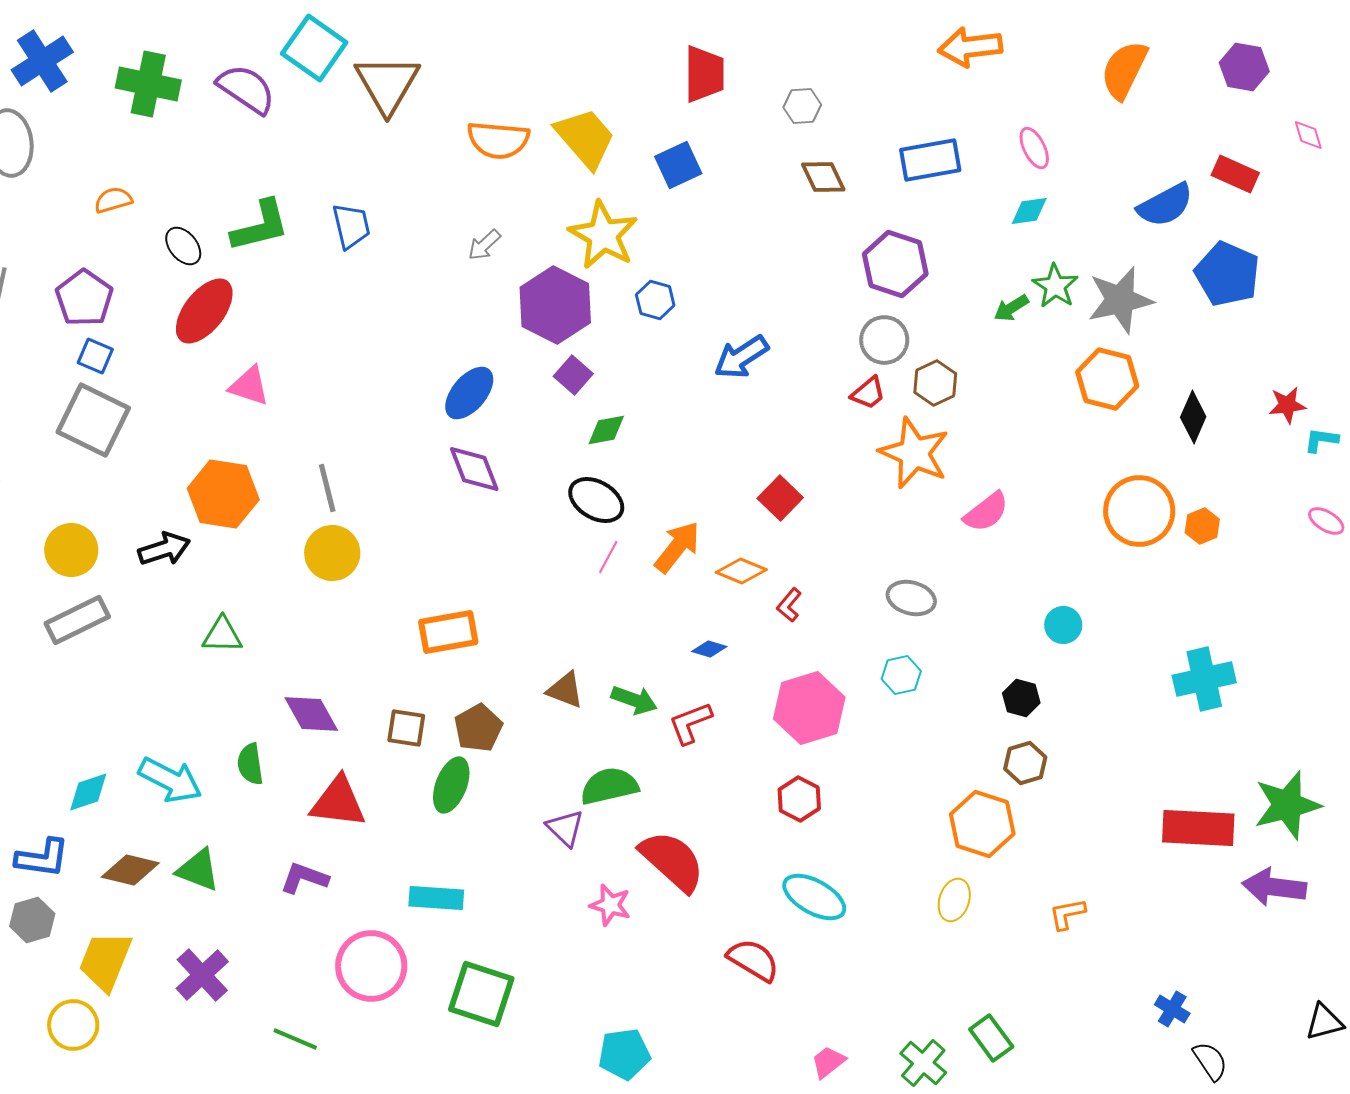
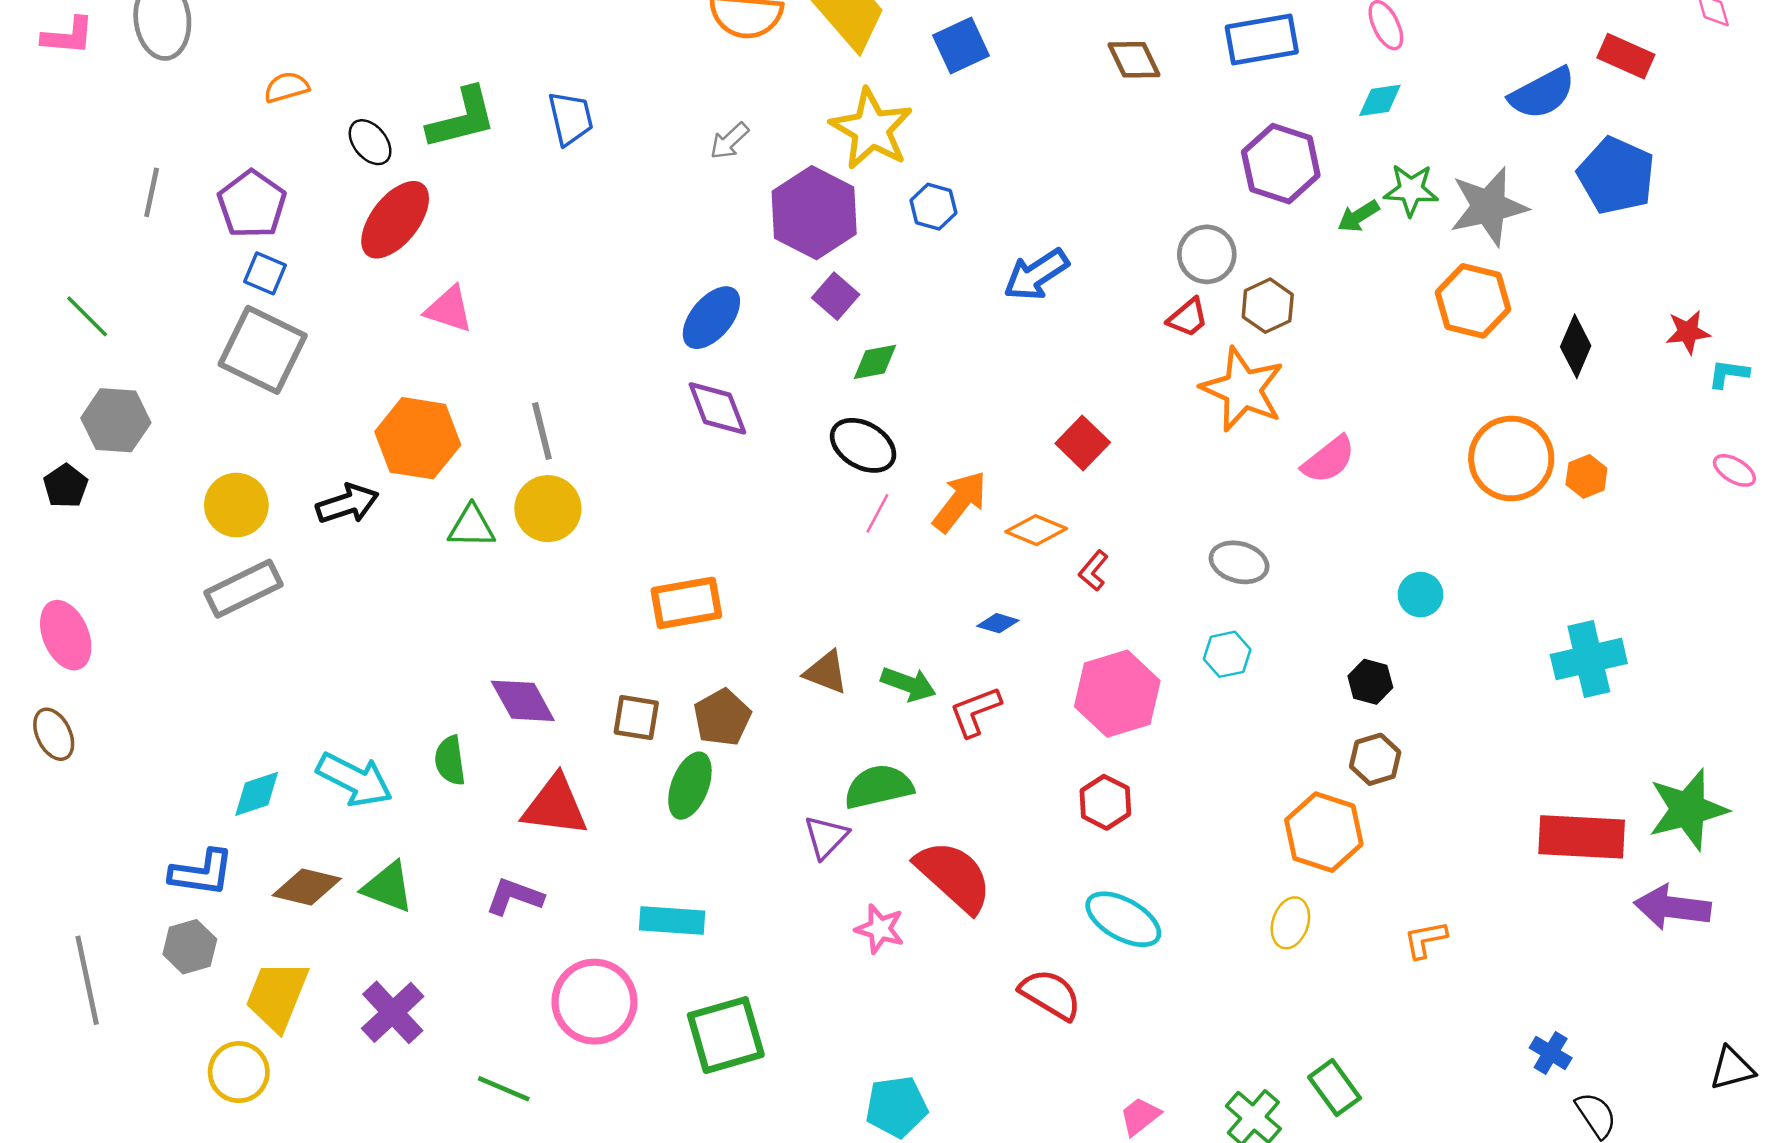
purple hexagon: (895, 264) -> (1281, 164), moved
green star: (1055, 286) -> (1411, 190), turned -30
green triangle: (222, 635) -> (472, 527), moved
purple triangle: (565, 828) -> (826, 837), turned 30
green square: (481, 994) -> (726, 1035), turned -34

